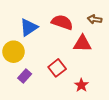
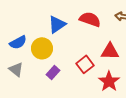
red triangle: (82, 44) -> (110, 51), moved
red star: (81, 85) -> (109, 81), size x1.5

